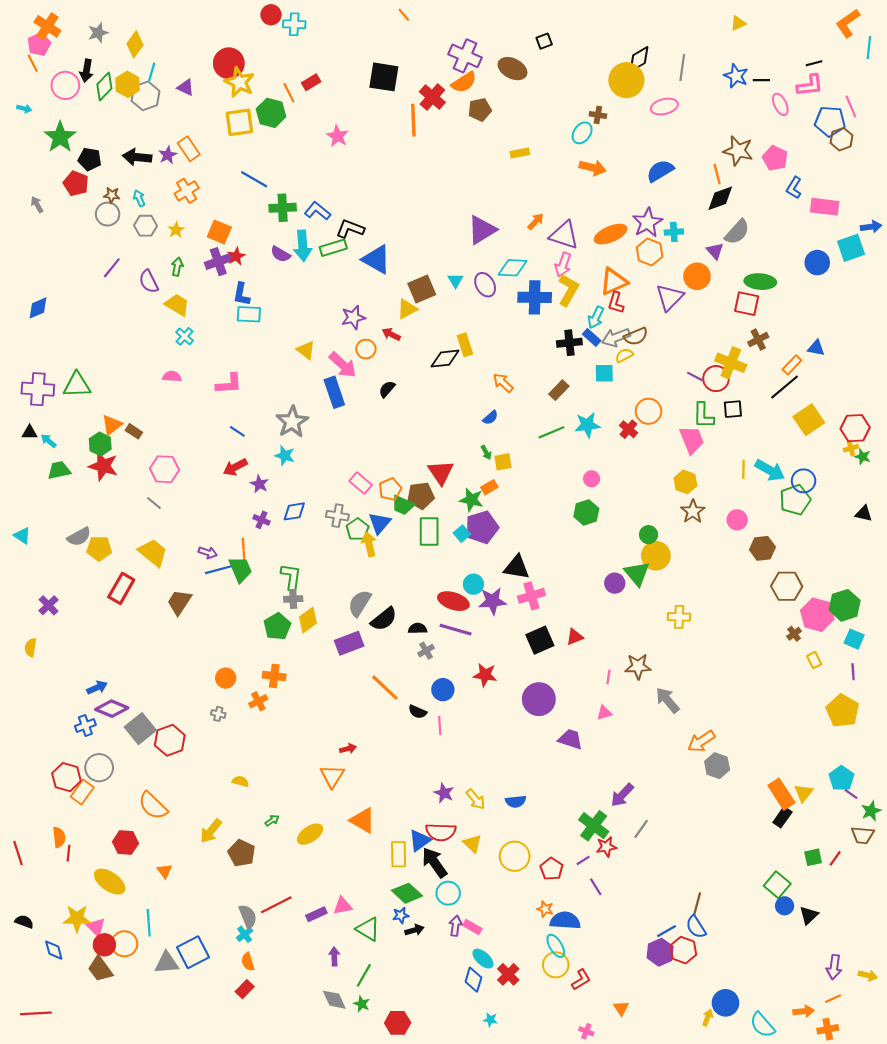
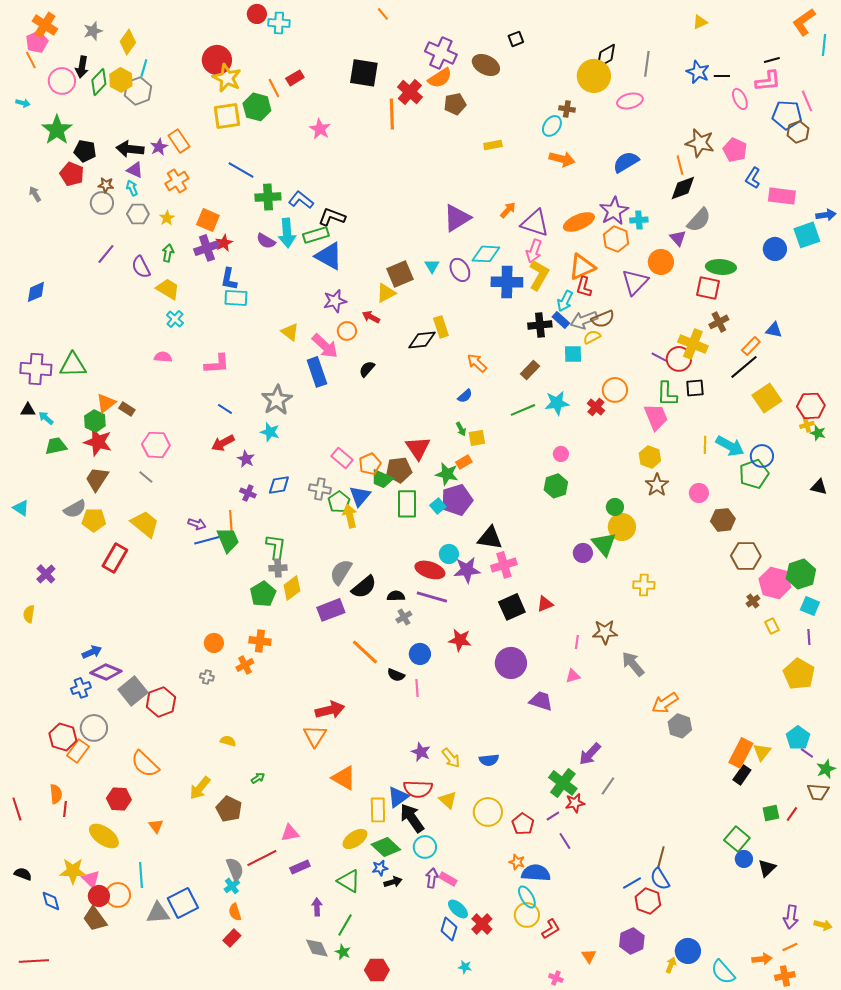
purple triangle: (186, 88) -> (135, 170), moved
blue triangle: (376, 259) -> (329, 256), moved
brown trapezoid: (179, 602) -> (97, 479), moved
red arrow: (348, 749) -> (330, 710), size x1.8
orange rectangle: (781, 794) -> (741, 753), turned 60
yellow ellipse: (310, 834) -> (355, 839), moved
pink triangle: (343, 906) -> (290, 833), moved
purple hexagon: (660, 952) -> (632, 941), moved

